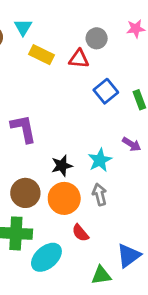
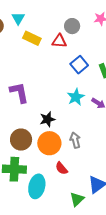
cyan star: (100, 160) -> (76, 97), moved
cyan ellipse: (46, 257) -> (37, 186), turned -35
green triangle: (101, 275) -> (77, 199), turned -35

